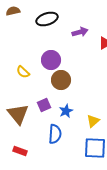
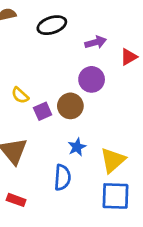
purple circle: (51, 60) -> (92, 79), moved
purple square: (44, 105) -> (43, 111), moved
yellow triangle: (93, 121) -> (113, 160), size x1.5

